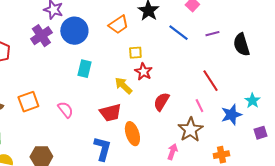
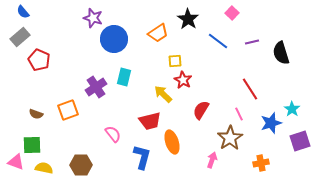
purple cross: (41, 36) -> (96, 87), moved
pink semicircle: (65, 110) -> (113, 134), moved
purple square: (260, 133) -> (300, 141), size x1.5

